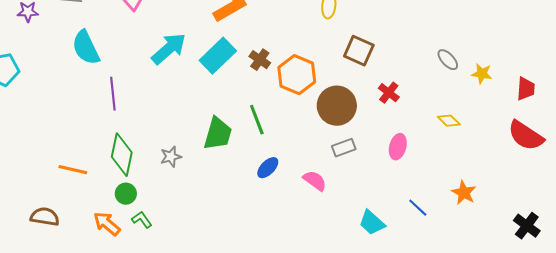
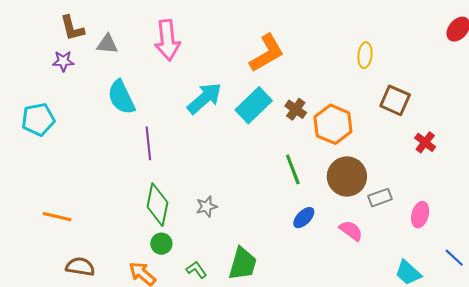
brown circle: (337, 106) -> (347, 176), moved
green trapezoid: (218, 134) -> (243, 264), moved
pink ellipse: (398, 147) -> (420, 215), moved
orange line: (73, 170) -> (57, 217), moved
green L-shape: (142, 220) -> (197, 270), moved

